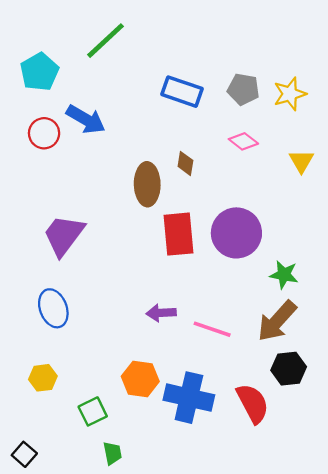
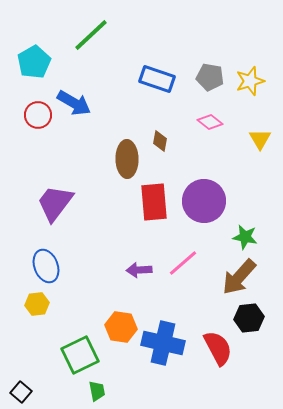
pink line: (212, 329) -> (183, 263), moved, turned -60
yellow hexagon: (43, 378) -> (37, 304), moved
green square: (93, 411) -> (80, 355), size x1.5

